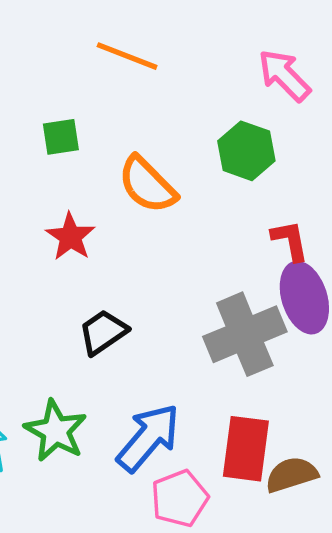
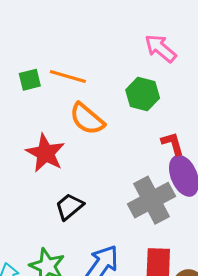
orange line: (127, 56) -> (68, 77), moved
green square: (61, 137) -> (30, 80), moved
red star: (70, 237) -> (45, 153), size x1.4

